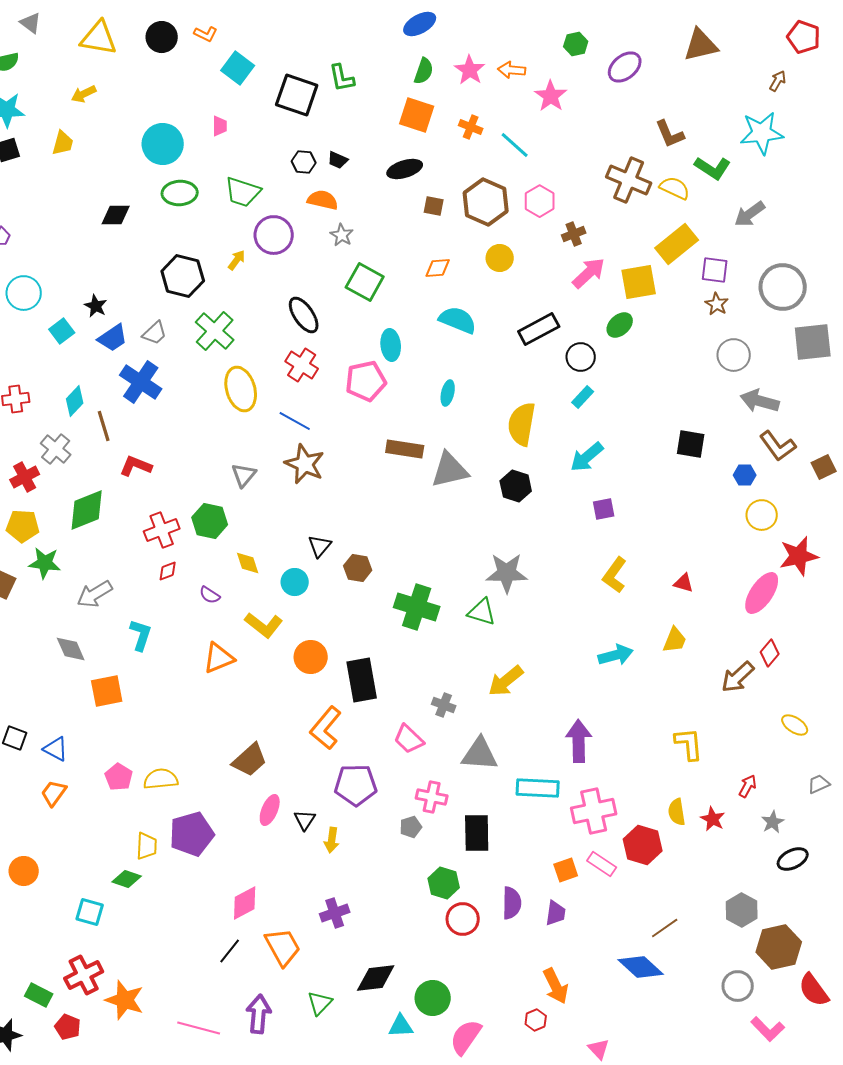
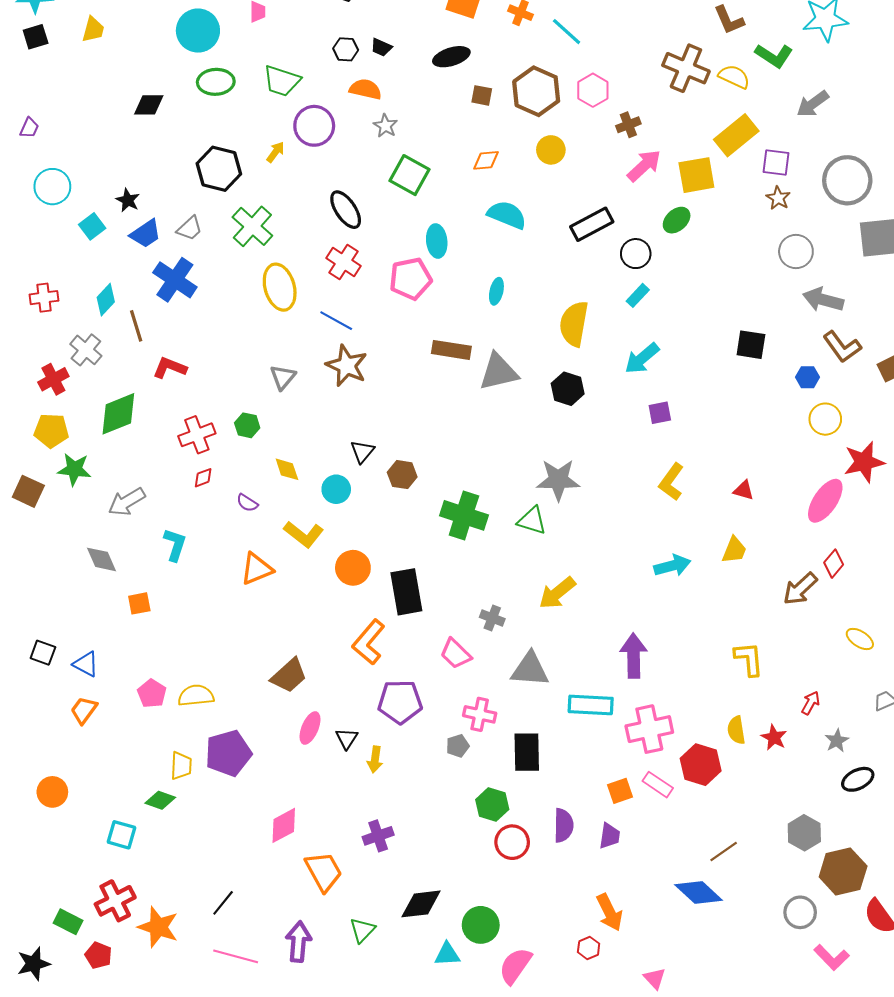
green hexagon: (210, 521) -> (247, 425), size x0.7
orange square: (107, 691) -> (139, 603), size x0.7
black line: (230, 951) -> (223, 903), moved

